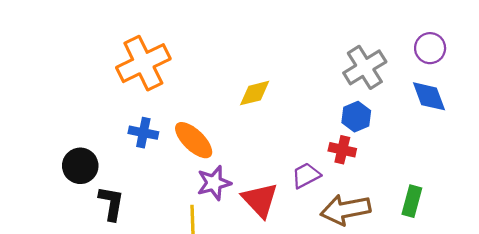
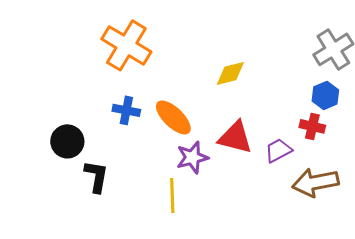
orange cross: (143, 63) -> (126, 45), turned -33
red triangle: (260, 200) -> (235, 137), moved, turned -33

